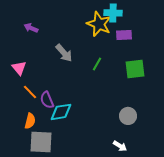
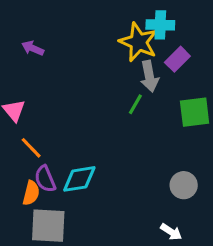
purple rectangle: (124, 35) -> (177, 59), turned -42
gray arrow: (64, 53) -> (149, 76), moved, turned 30
purple semicircle: (47, 100) -> (45, 179), moved

